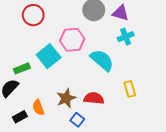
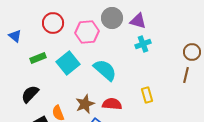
pink hexagon: (72, 40) -> (87, 32), moved
cyan semicircle: (102, 60) -> (105, 70), moved
green rectangle: (22, 68) -> (38, 58), moved

